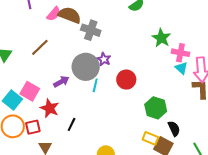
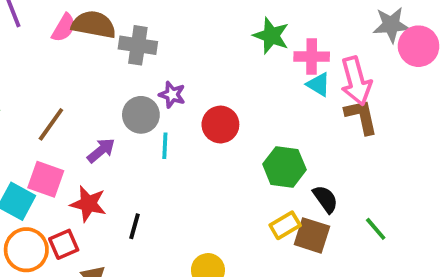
brown line: (40, 47) -> (51, 124), moved
gray circle: (86, 67) -> (141, 115), size x0.7
yellow rectangle: (150, 138) -> (285, 225), turned -42

